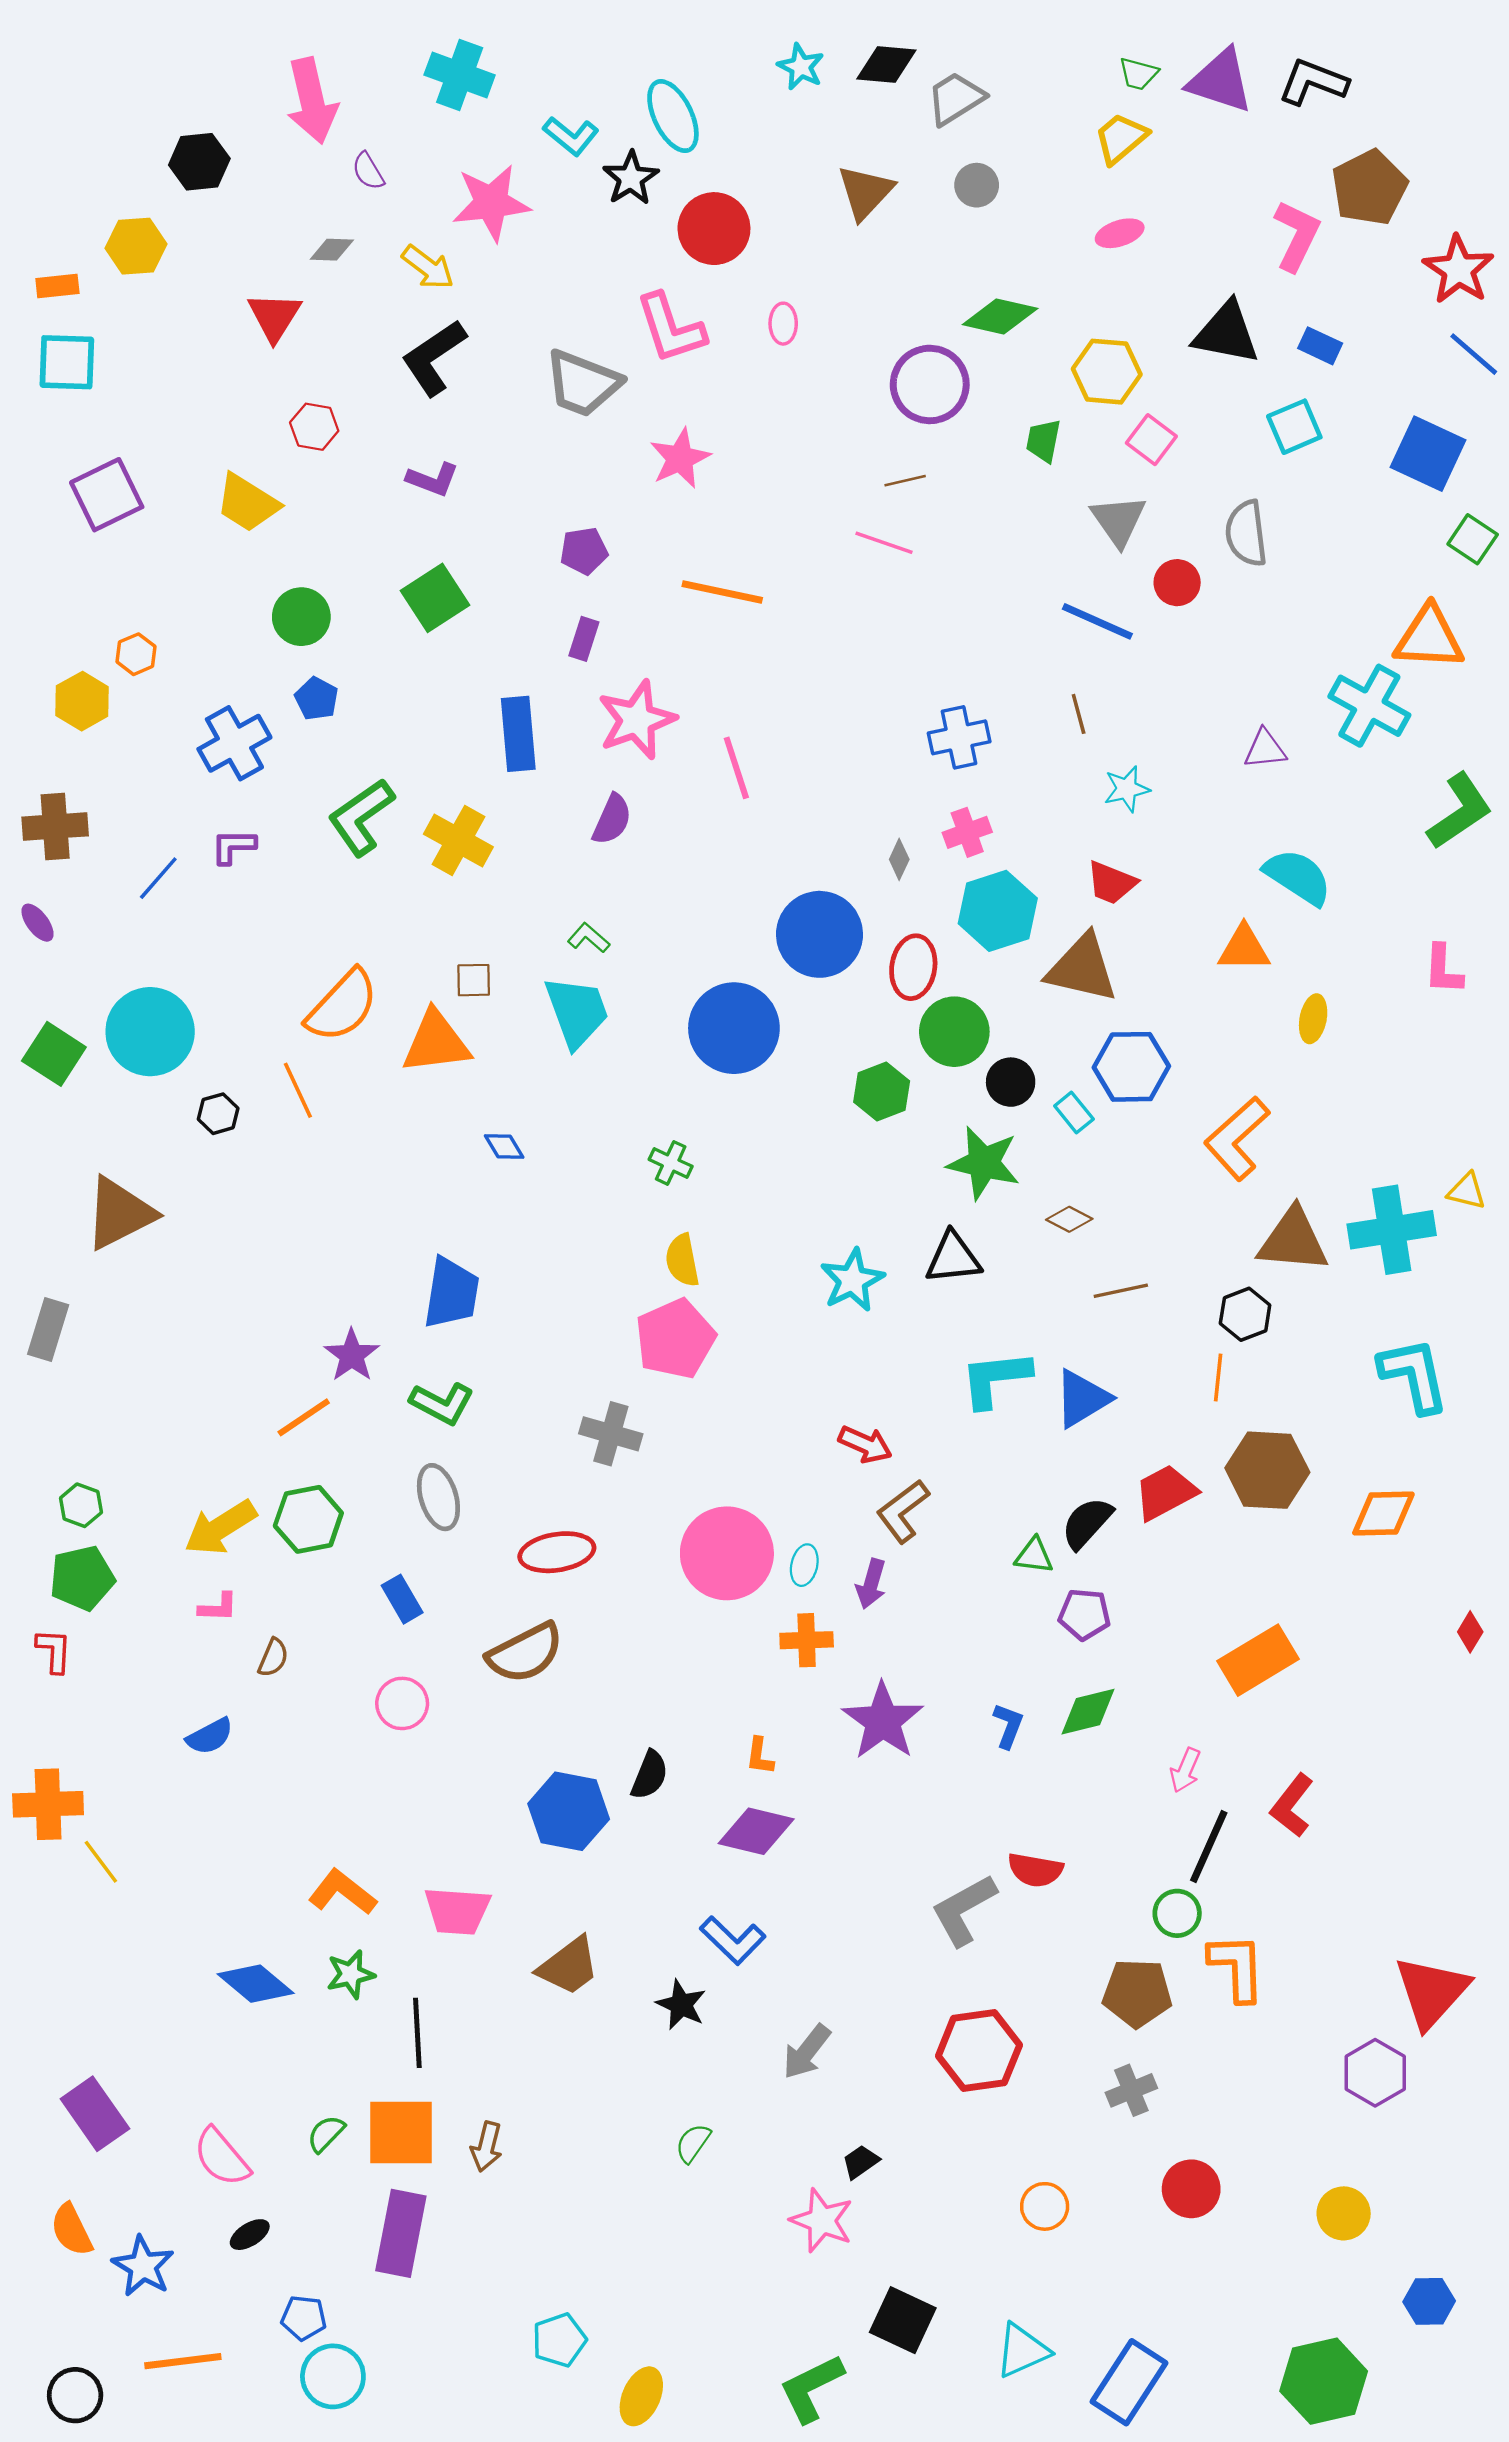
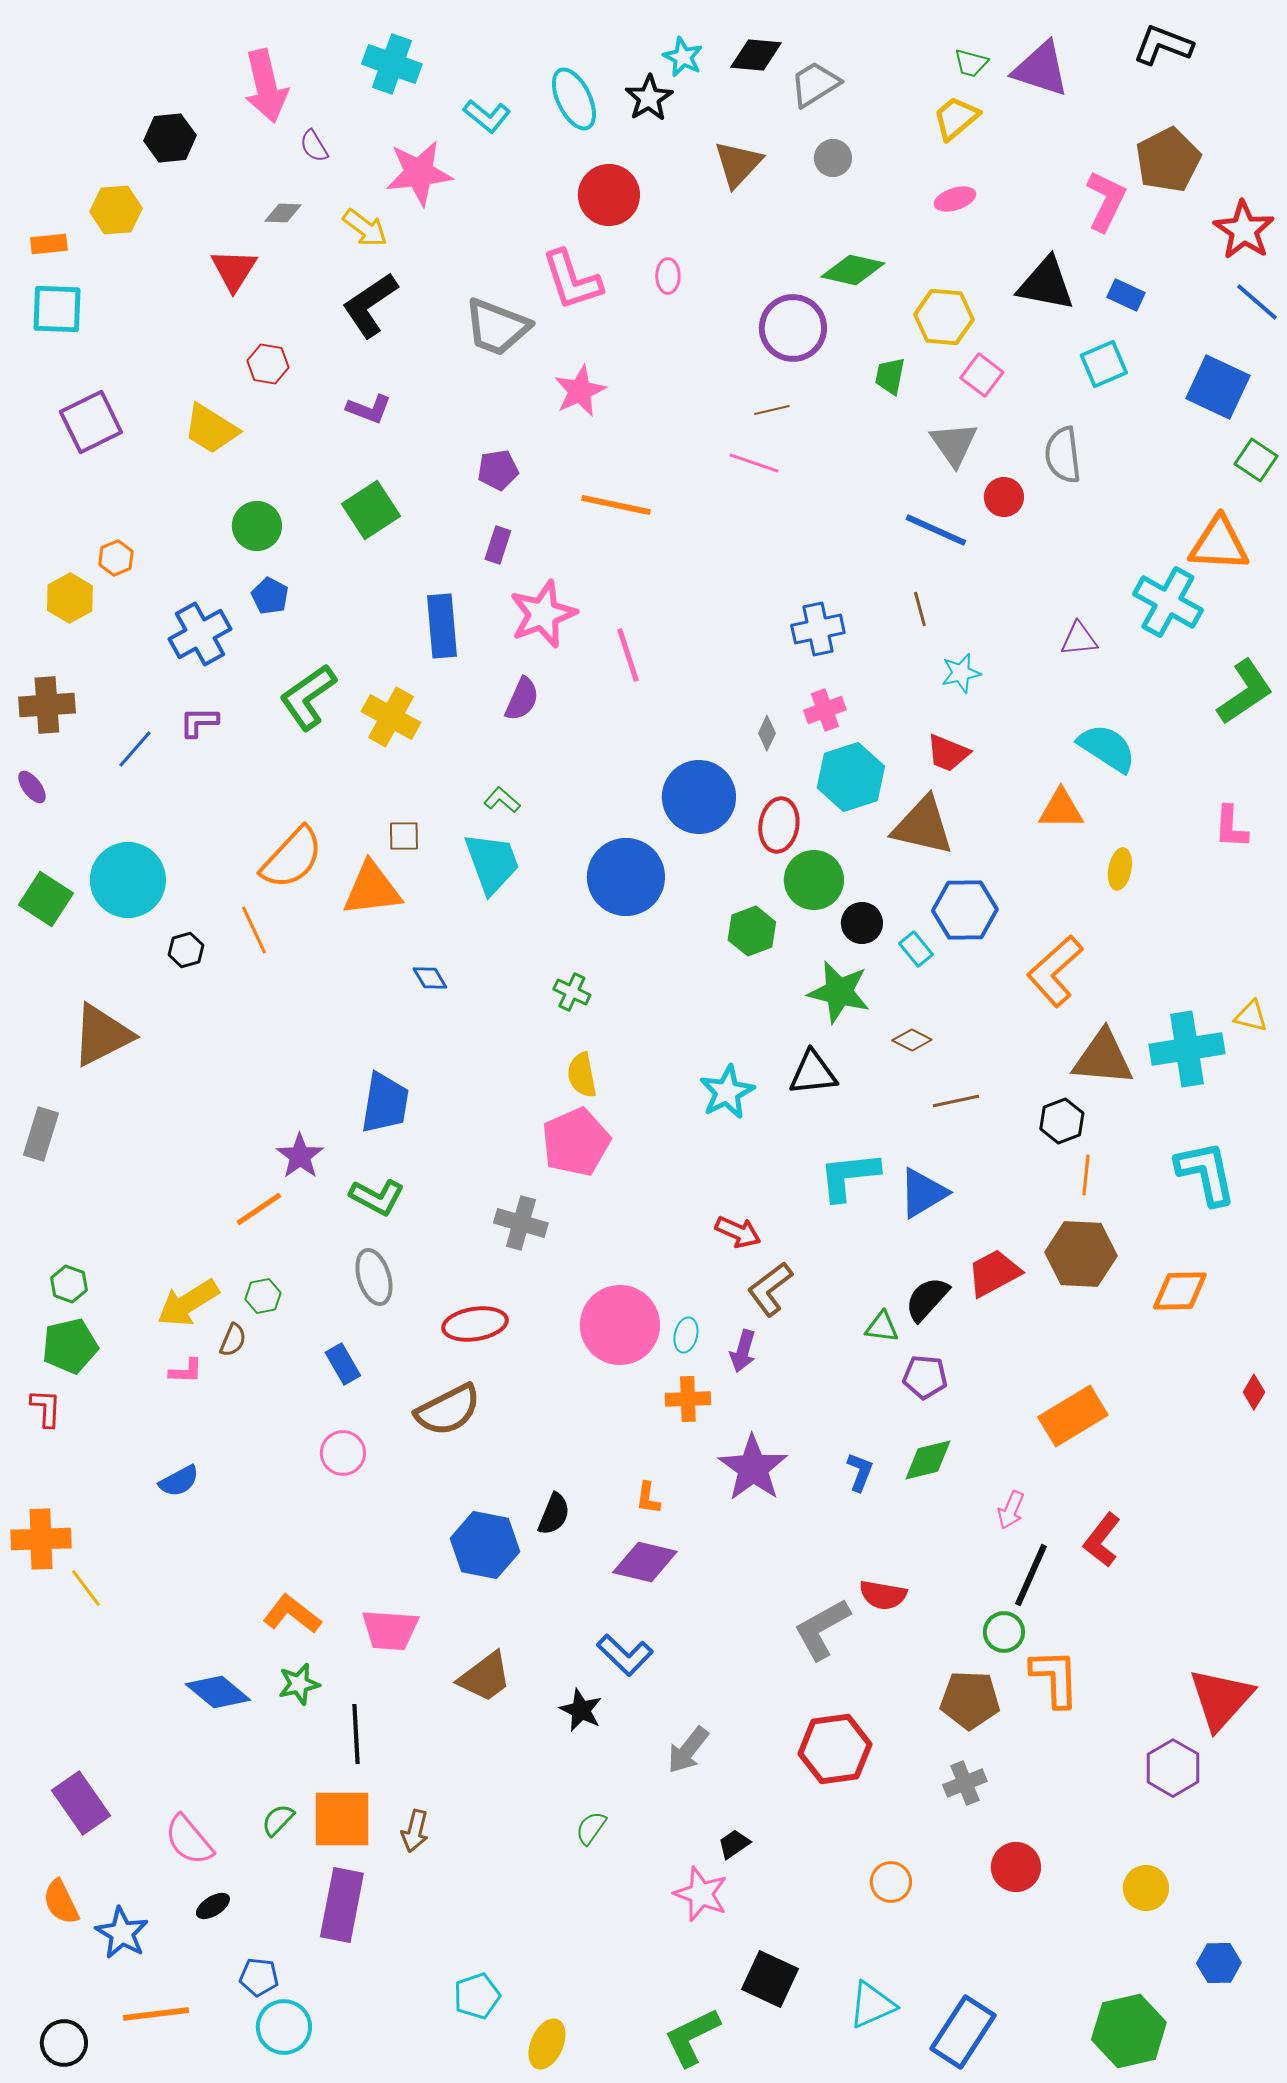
black L-shape: (1313, 82) -> (1163, 45), moved
black star: (631, 178) -> (649, 98), moved
orange line: (1218, 1378) -> (1086, 1175), moved
green hexagon: (308, 1519) -> (263, 1296), size x0.6
brown semicircle: (273, 1658) -> (233, 1340), moved

